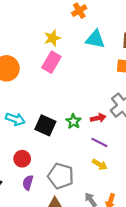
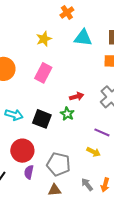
pink rectangle: (51, 62) -> (43, 73), moved
red arrow: (98, 118) -> (77, 96), moved
purple line: (99, 142) -> (102, 132), moved
red circle: (22, 159) -> (22, 151), size x1.5

